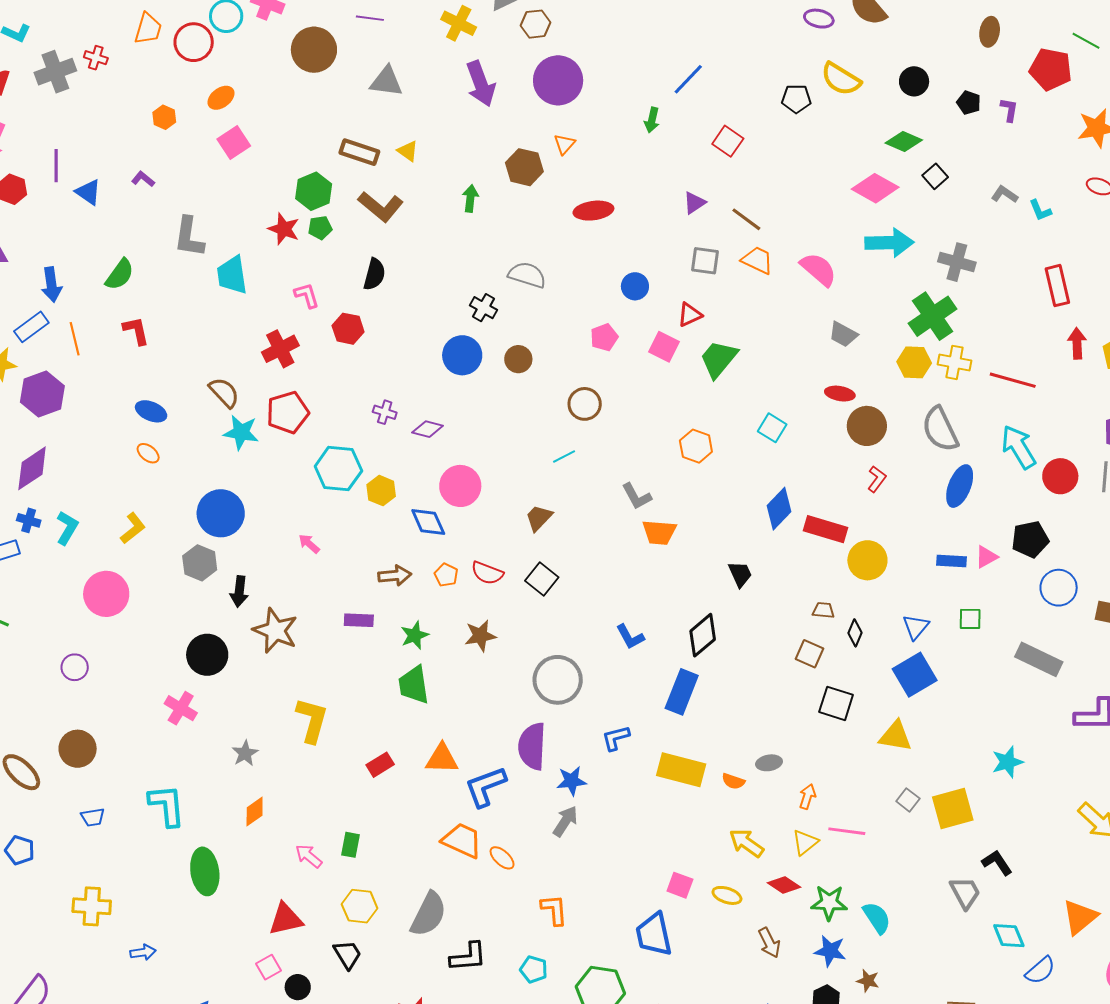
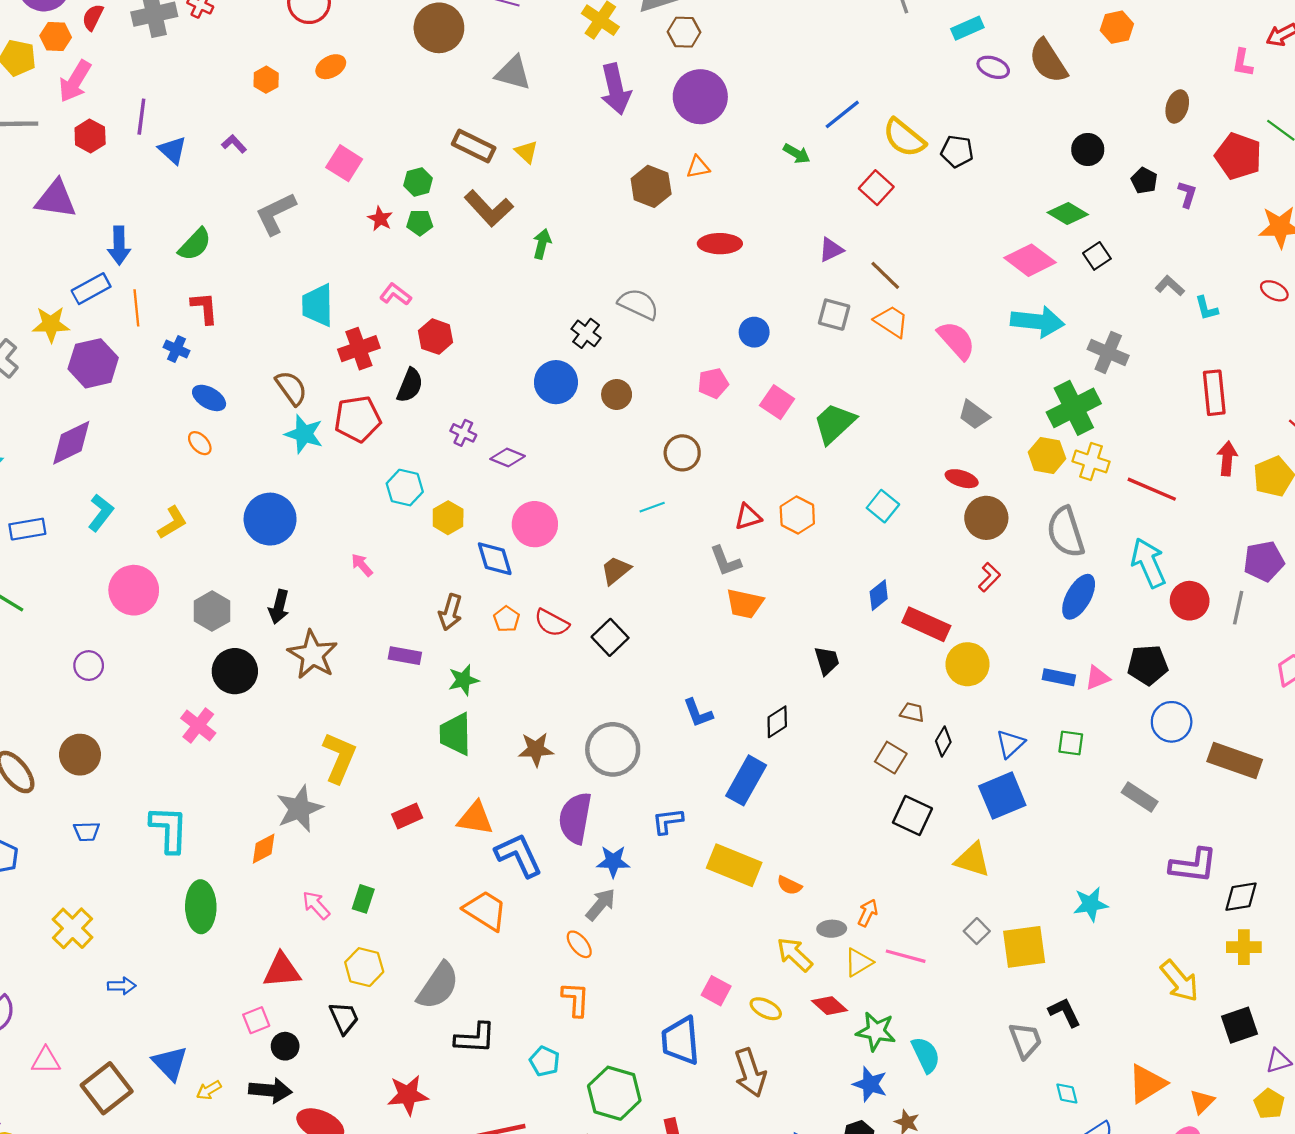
yellow semicircle: (841, 79) -> (904, 138), moved
green arrow: (652, 120) -> (797, 154), turned -80
pink square: (234, 142) -> (344, 163), moved, turned -32
orange triangle: (564, 144) -> (698, 167), turned 30
green hexagon: (314, 191) -> (418, 182), size x0.7
green arrow: (470, 198) -> (542, 244), moved
red star: (284, 229) -> (380, 219), size x0.7
gray L-shape: (189, 237) -> (276, 214), turned 48
black semicircle: (374, 274) -> (410, 385), moved
cyan trapezoid: (232, 275) -> (318, 305), moved
pink L-shape: (307, 295) -> (395, 294), turned -44
red triangle: (690, 315) -> (748, 517), moved
cyan hexagon: (338, 469) -> (405, 488), size x0.7
blue diamond: (779, 509) -> (879, 595), size x0.7
blue cross: (29, 520) -> (176, 349), moved
gray hexagon: (200, 563) -> (212, 611), moved
brown arrow: (395, 576) -> (450, 612), turned 104
black diamond: (703, 635) -> (777, 722), size x0.7
brown star: (480, 636) -> (536, 749), moved
gray rectangle: (1039, 659) -> (1140, 797), size x0.7
gray star: (245, 753) -> (299, 809), moved, size x1.6
gray ellipse: (769, 763) -> (832, 929), moved
blue L-shape: (485, 787) -> (519, 855), turned 78
orange ellipse: (502, 858) -> (579, 944), moved
yellow cross: (92, 906) -> (73, 928), turned 33
cyan diamond: (1009, 936) -> (1067, 1093), size x0.7
brown arrow: (769, 943) -> (750, 1073), moved, size x1.4

